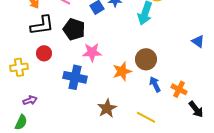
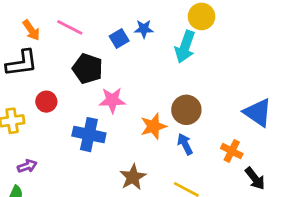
black L-shape: (42, 25) -> (22, 63), moved
blue triangle: (198, 41) -> (258, 113), moved, size x1.6
blue arrow: (155, 84) -> (185, 144), moved

